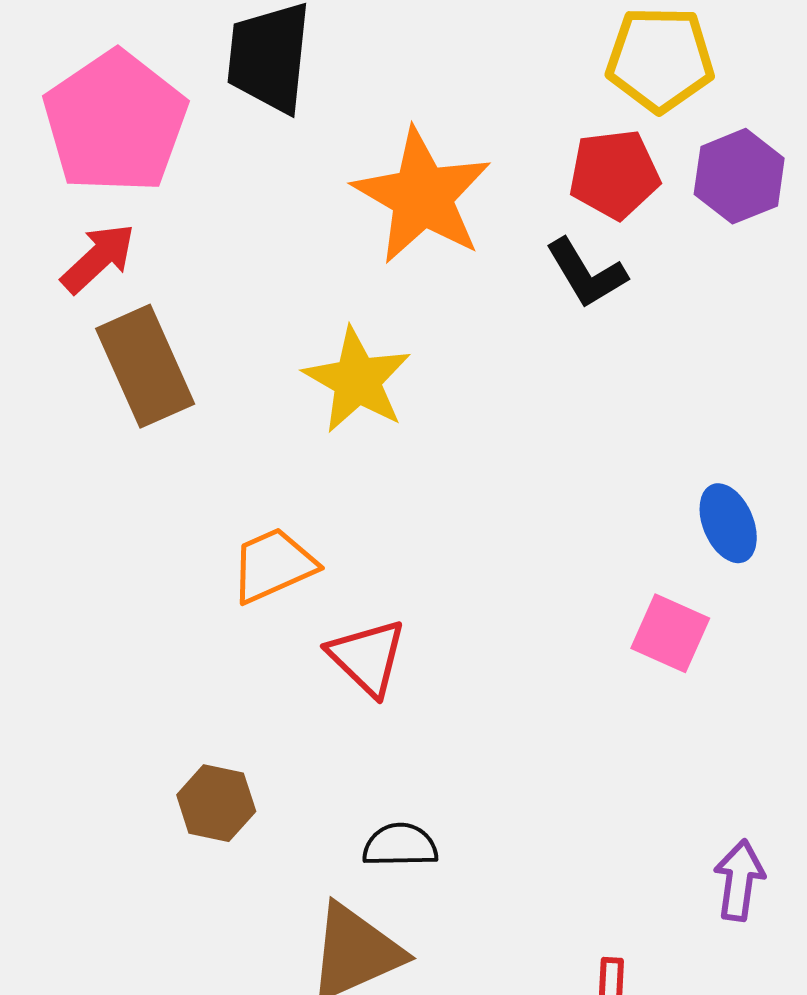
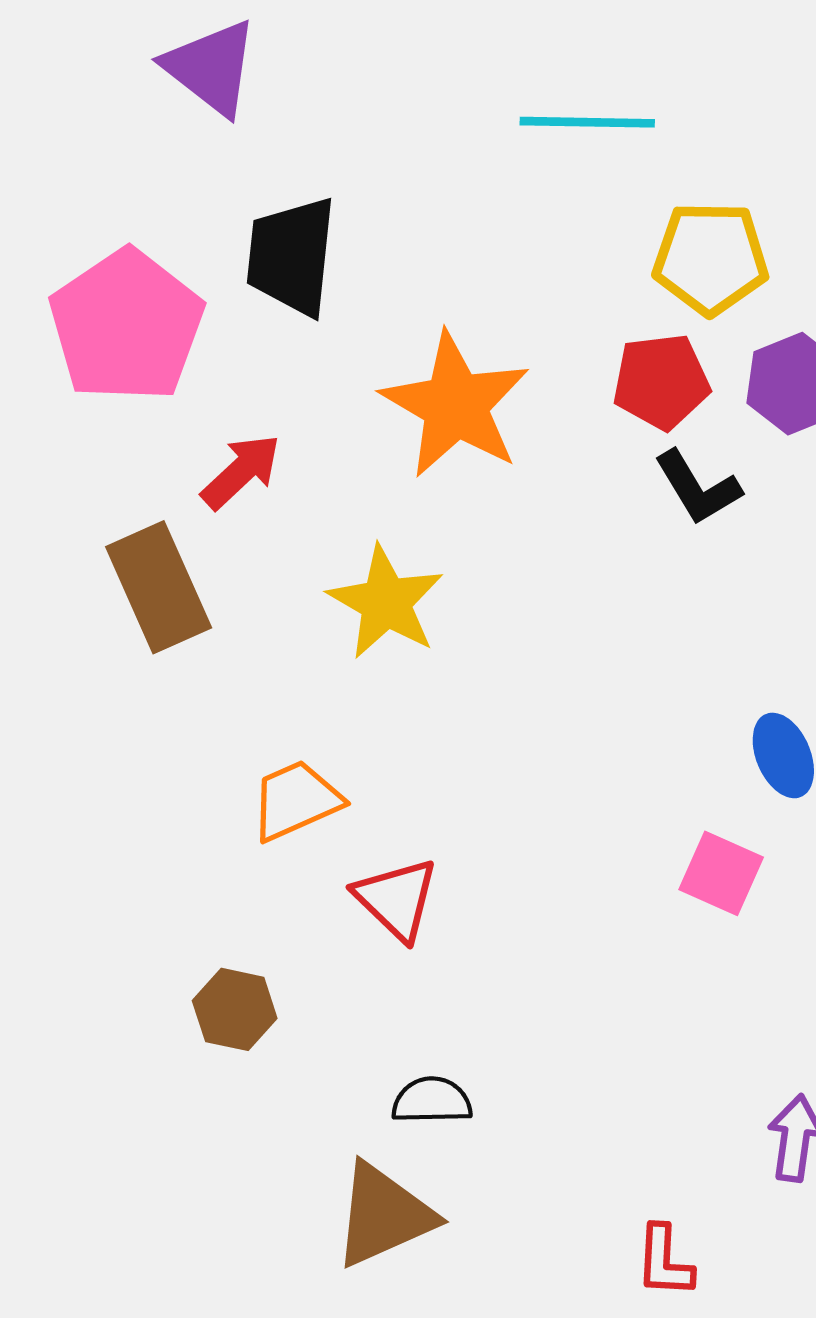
red arrow: (98, 258) -> (241, 472), moved
black L-shape: (586, 273) -> (698, 488), moved
brown hexagon: (216, 803) -> (235, 1009), moved

